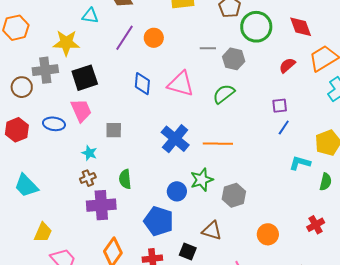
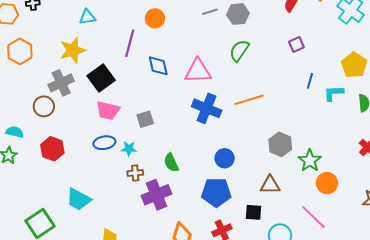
purple line: (124, 38) -> (130, 43), moved
pink triangle: (181, 84) -> (198, 71), moved
pink trapezoid: (81, 110) -> (108, 110), turned 145
blue ellipse: (54, 124) -> (104, 143), moved
blue line: (284, 127) -> (310, 81), moved
brown cross: (88, 178) -> (135, 173), turned 35
green star: (202, 180) -> (310, 161), moved
orange circle: (268, 234) -> (327, 183), moved

